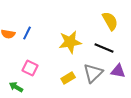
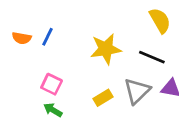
green arrow: (16, 87) -> (53, 110), moved

